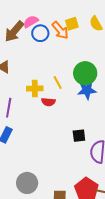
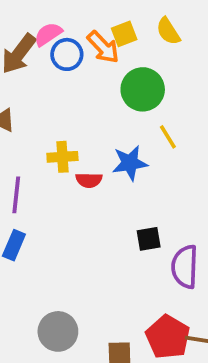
green circle: (85, 73) -> (143, 89), moved
yellow line: (58, 82) -> (168, 137), moved
blue star: (87, 90) -> (130, 163), moved

